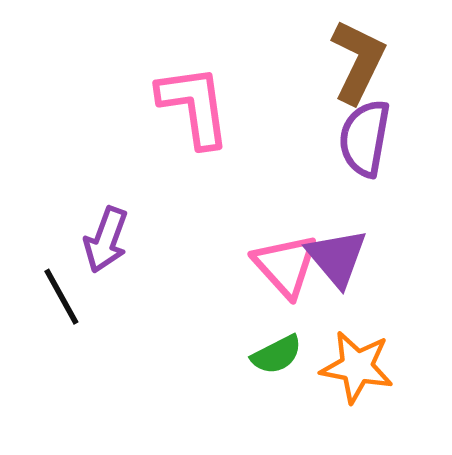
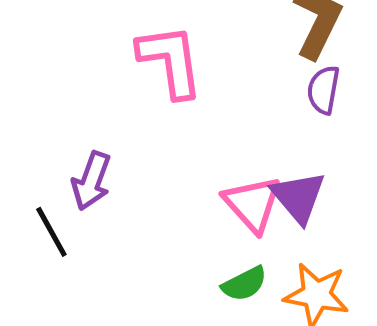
purple semicircle: (365, 138) -> (323, 90), size x0.7

